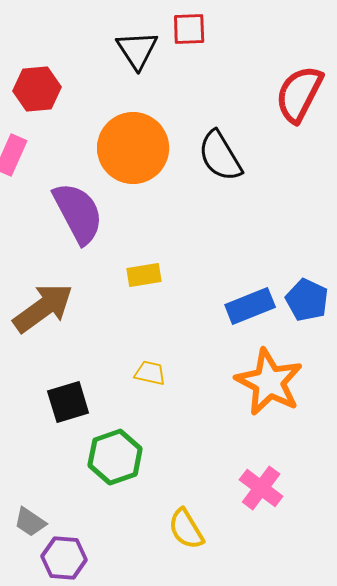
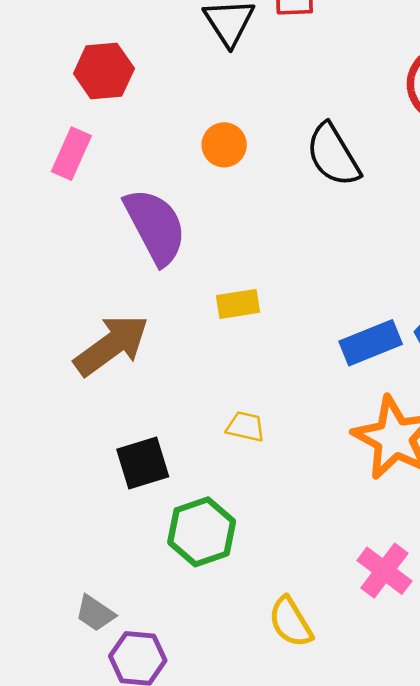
orange circle: (133, 148) -> (224, 145), size x0.5

